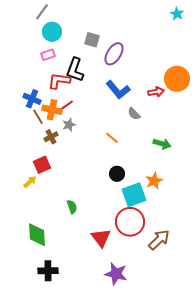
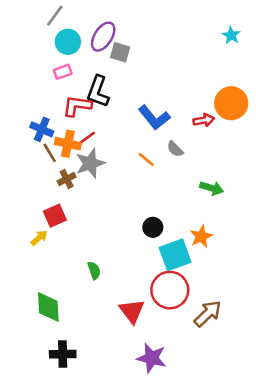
cyan star: (177, 14) -> (231, 35), moved
purple ellipse: (114, 54) -> (103, 37), moved
gray star: (69, 125) -> (90, 163), size x1.6
orange line: (112, 138) -> (146, 159), moved

